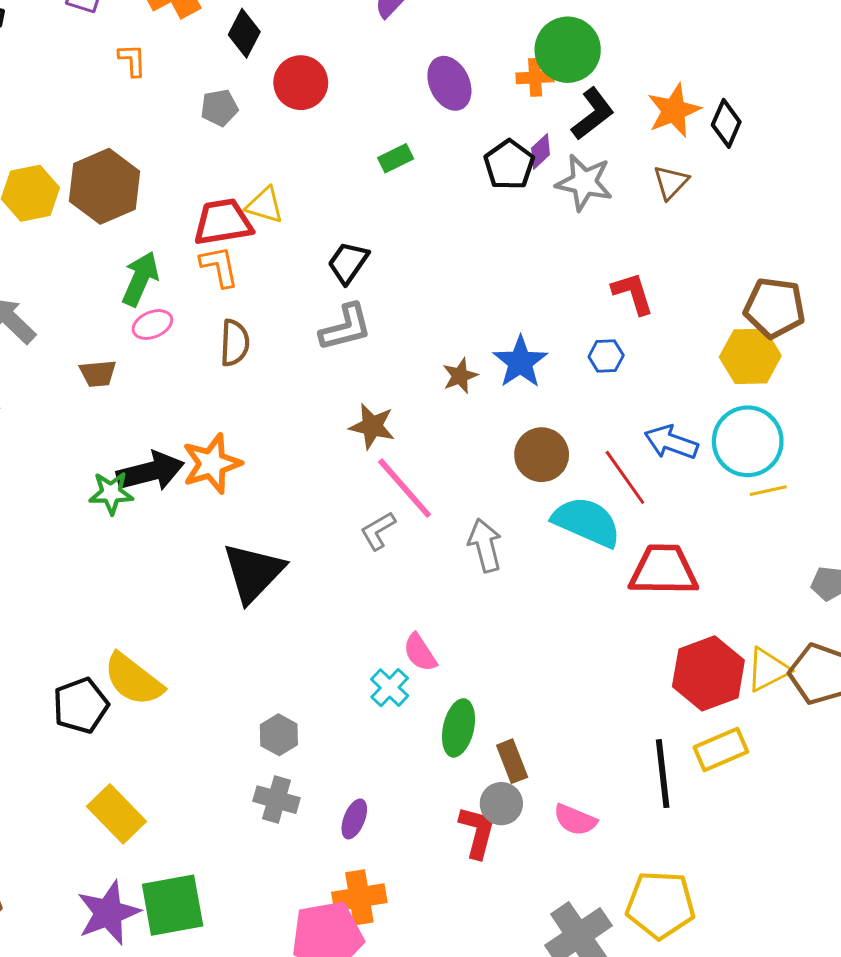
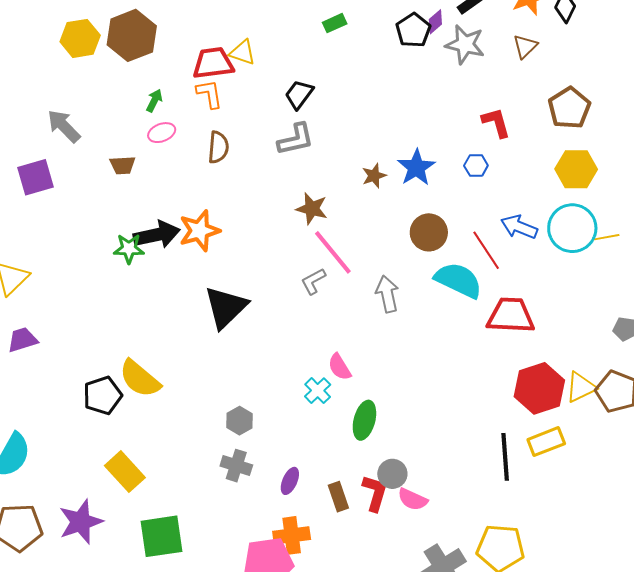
green arrow: (140, 279) -> (154, 101), size x0.6
brown pentagon: (775, 308) -> (569, 108), moved, turned 30
yellow line: (768, 491) -> (606, 237), moved
brown rectangle: (512, 761) -> (338, 497), moved
pink semicircle: (575, 820) -> (413, 499), moved
purple star: (108, 913) -> (81, 522), moved

